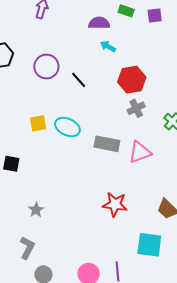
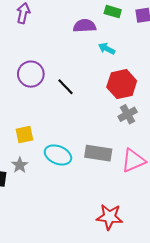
cyan arrow: (108, 46) -> (107, 49), moved
cyan ellipse: (67, 127) -> (58, 155), moved
gray star: (36, 210) -> (20, 165), moved

